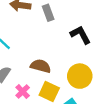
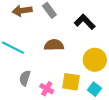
brown semicircle: (41, 66) -> (54, 45), moved

